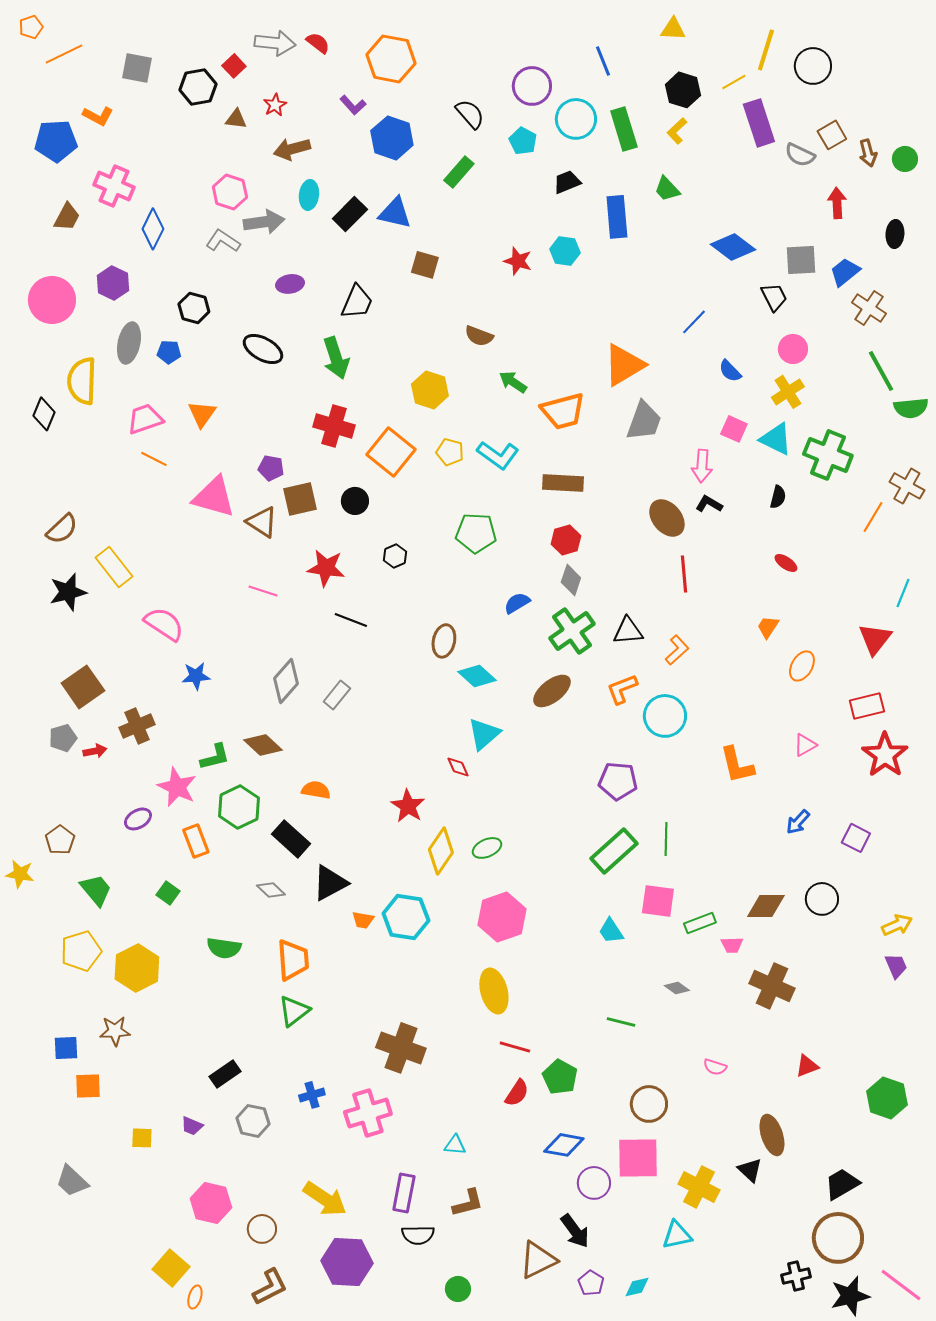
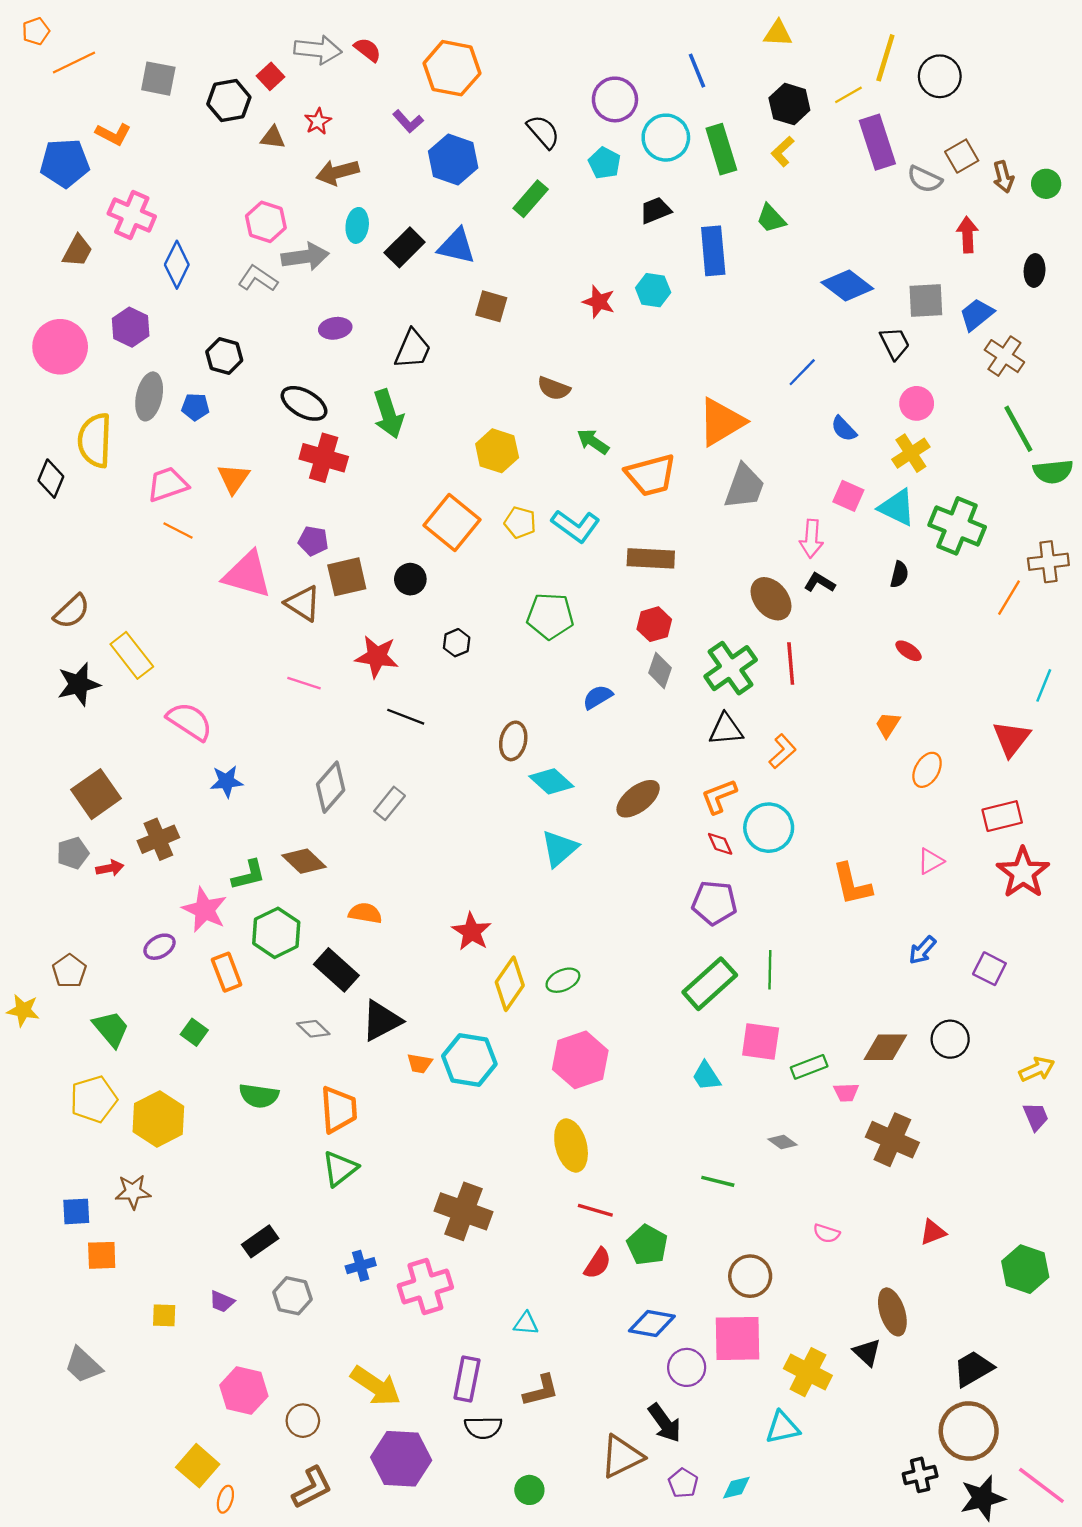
red cross: (334, 426) -> (324, 458), moved
brown cross: (907, 486) -> (1048, 562), turned -36
green cross: (572, 631) -> (731, 668), moved
red diamond: (458, 767) -> (720, 844), moved

